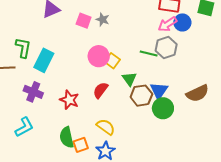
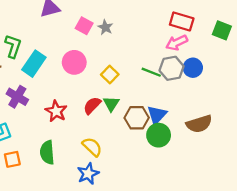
blue circle: (182, 22) -> (193, 68), moved
pink circle: (99, 56) -> (74, 62), moved
green triangle: (129, 79) -> (111, 104), moved
orange square: (81, 145) -> (12, 159), moved

